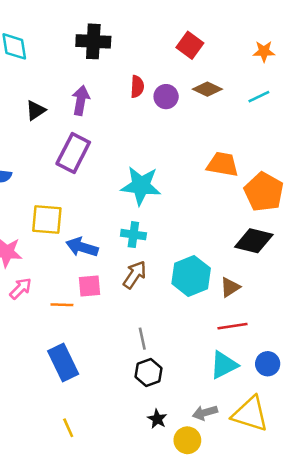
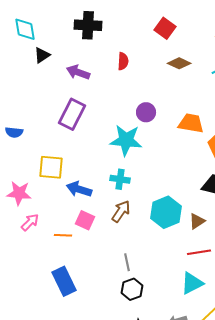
purple circle: (166, 97) -> (146, 112), moved
purple arrow: (81, 100) -> (78, 72), turned -80
black triangle: (36, 110) -> (42, 55), moved
pink square: (90, 286) -> (85, 220), turned 30

